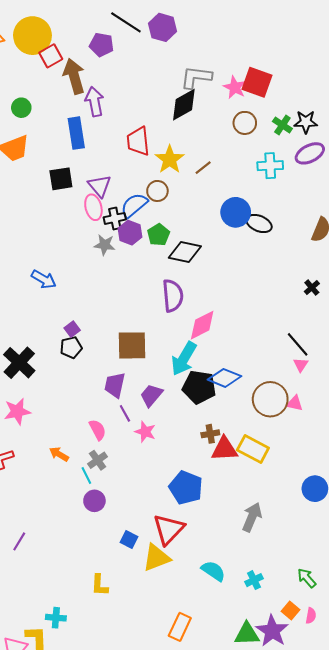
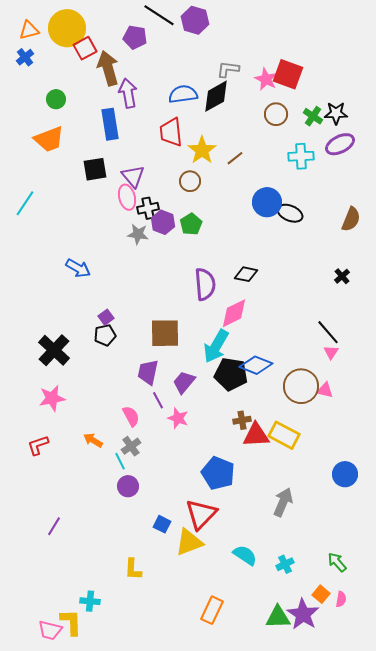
gray L-shape: (196, 77) -> (228, 69), size x0.7
blue semicircle: (134, 205) -> (183, 94), moved, turned 32
black diamond: (185, 252) -> (246, 274), moved, size x0.7

